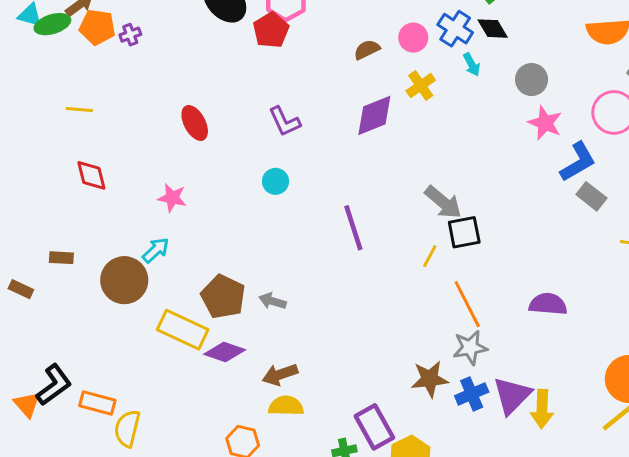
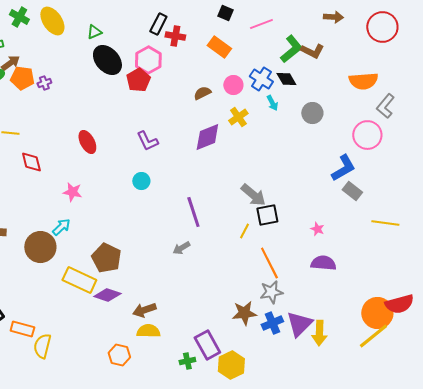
pink star: (545, 123) -> (317, 229), moved, size x0.6
red diamond: (91, 175) -> (31, 162), moved
gray arrow: (273, 301) -> (181, 248), moved, turned -48

